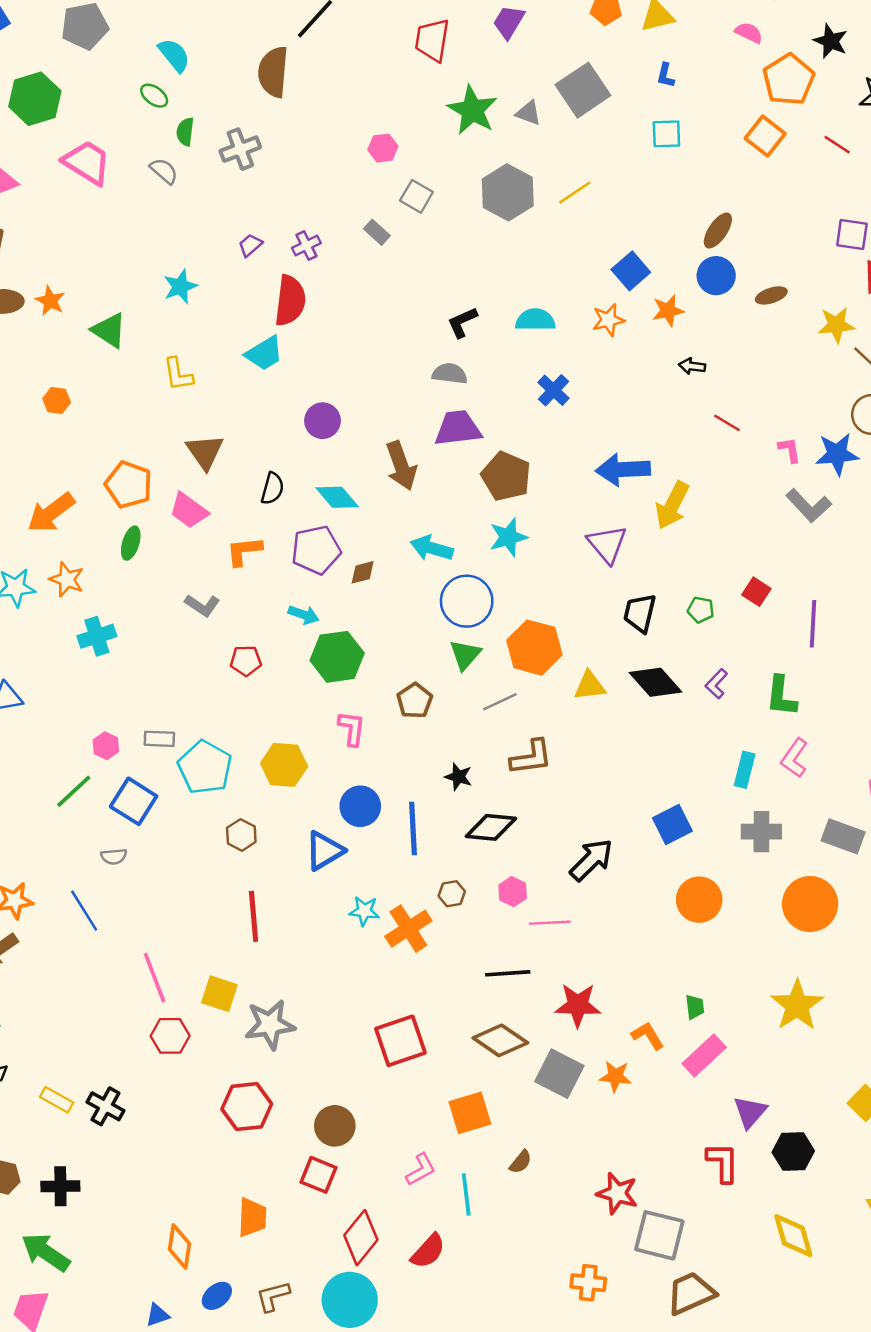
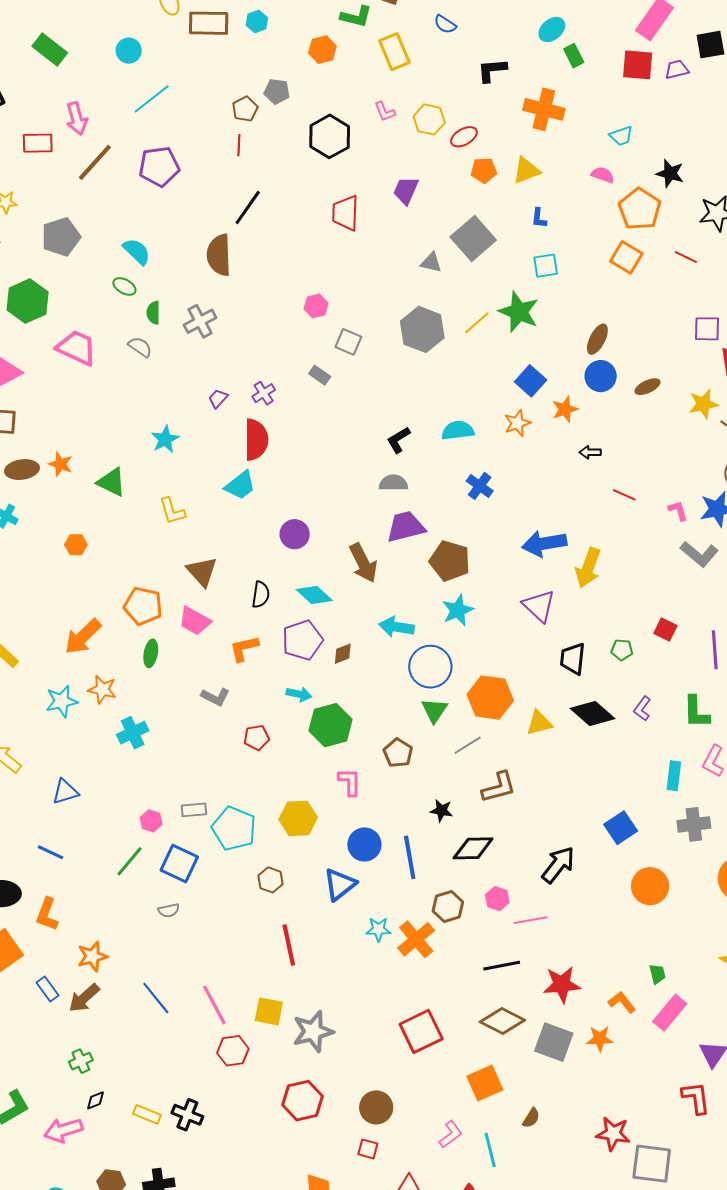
green star: (472, 110) -> (519, 312), moved
brown hexagon: (452, 894) -> (448, 906), size x1.4
blue line: (84, 911) -> (156, 998), moved
red square: (319, 1175) -> (368, 1149), size x0.7

